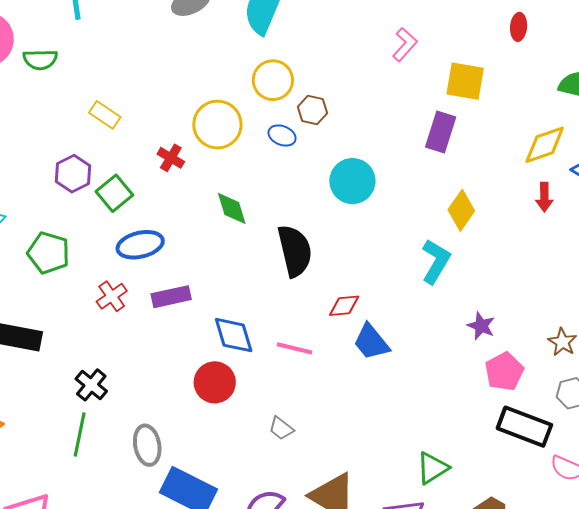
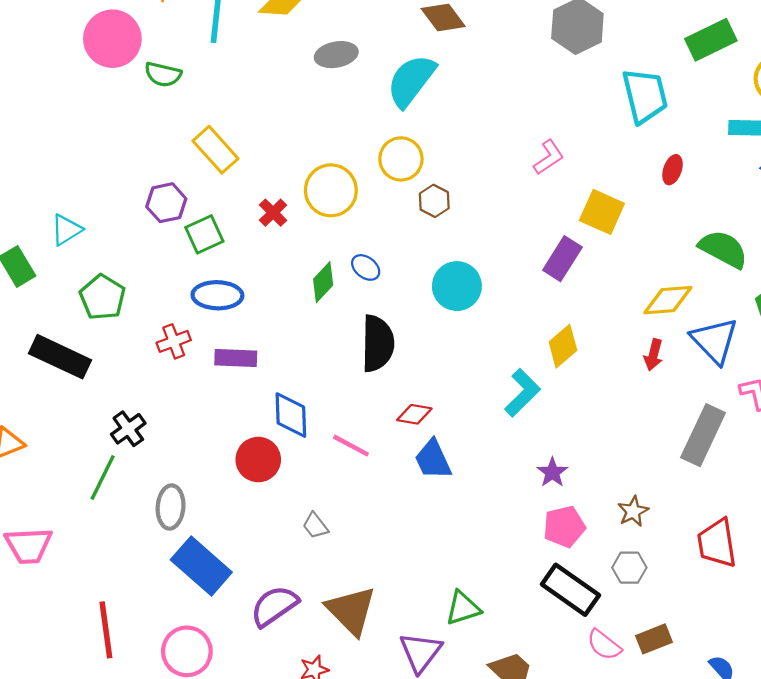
yellow rectangle: (105, 115) -> (215, 150), size x1.4
blue ellipse: (282, 135) -> (366, 267), moved
green diamond: (232, 208) -> (323, 282), turned 45
green pentagon: (49, 253) -> (102, 297), moved

